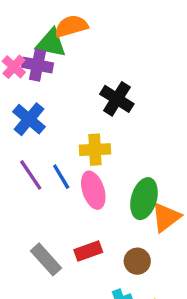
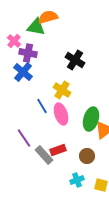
purple cross: (38, 65) -> (28, 53), moved
yellow cross: (95, 150) -> (62, 90), turned 36
purple line: (31, 175) -> (24, 138), moved
gray rectangle: (46, 259) -> (44, 155), moved

